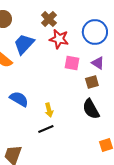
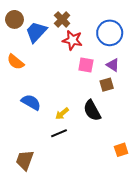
blue trapezoid: (24, 44) -> (36, 32), moved
black semicircle: (91, 109) -> (92, 111), moved
yellow arrow: (49, 110) -> (62, 114), turned 64

